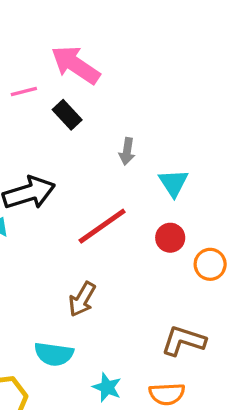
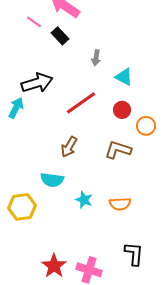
pink line: (24, 91) -> (34, 22), turned 49
cyan triangle: (174, 183) -> (124, 77), turned -30
brown L-shape: (184, 341) -> (118, 150), moved

